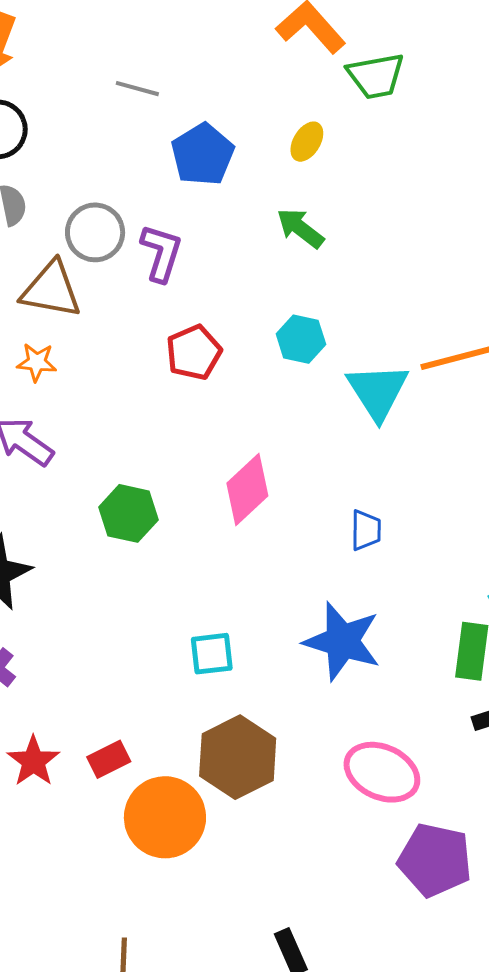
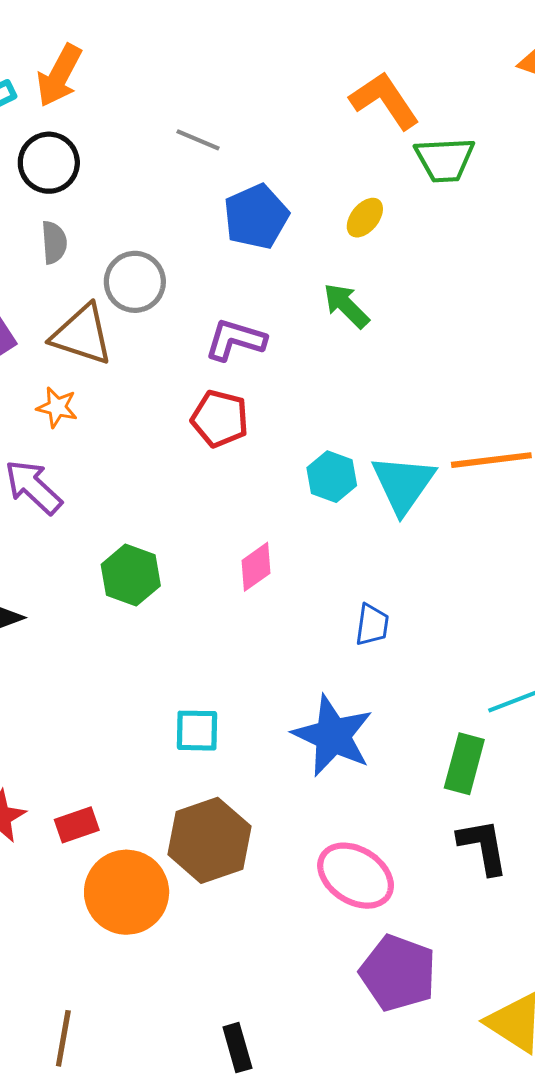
purple L-shape: (161, 253) -> (235, 340), moved, turned -98
cyan hexagon: (301, 339) -> (332, 477), moved
red pentagon: (194, 352) -> (220, 419), turned 30
pink diamond: (247, 490) -> (256, 567), size x0.7

